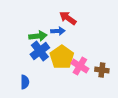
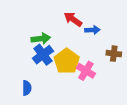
blue arrow: (58, 31) -> (92, 30), moved
brown cross: (102, 70) -> (114, 54), moved

